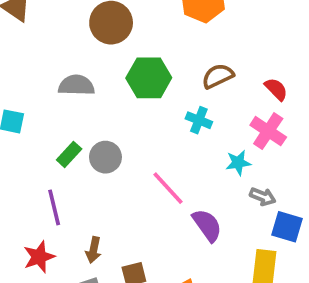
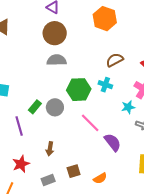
green hexagon: (149, 78) -> (79, 90), moved
gray semicircle: (76, 85) -> (57, 60), moved
purple line: (54, 207) -> (19, 126), moved
brown arrow: (93, 250) -> (50, 149), moved

